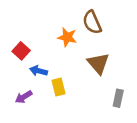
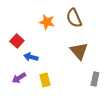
orange star: (67, 37) -> (47, 22), moved
yellow rectangle: (58, 87) -> (45, 80), moved

